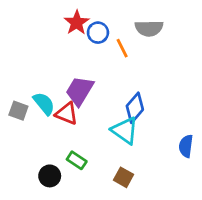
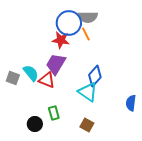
red star: (77, 23) -> (61, 40), moved, turned -30
gray semicircle: (149, 28) -> (88, 17), moved
blue circle: (98, 33) -> (69, 23), size x1.6
green rectangle: (77, 160) -> (54, 113), turned 40

